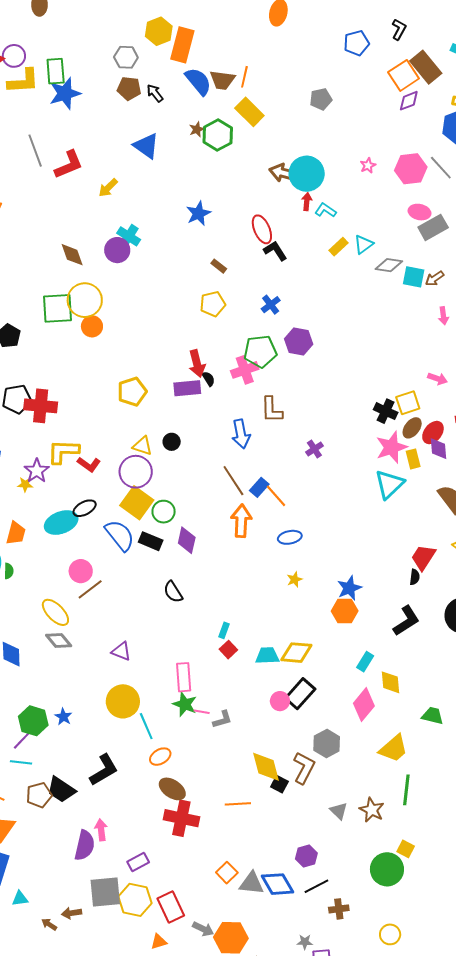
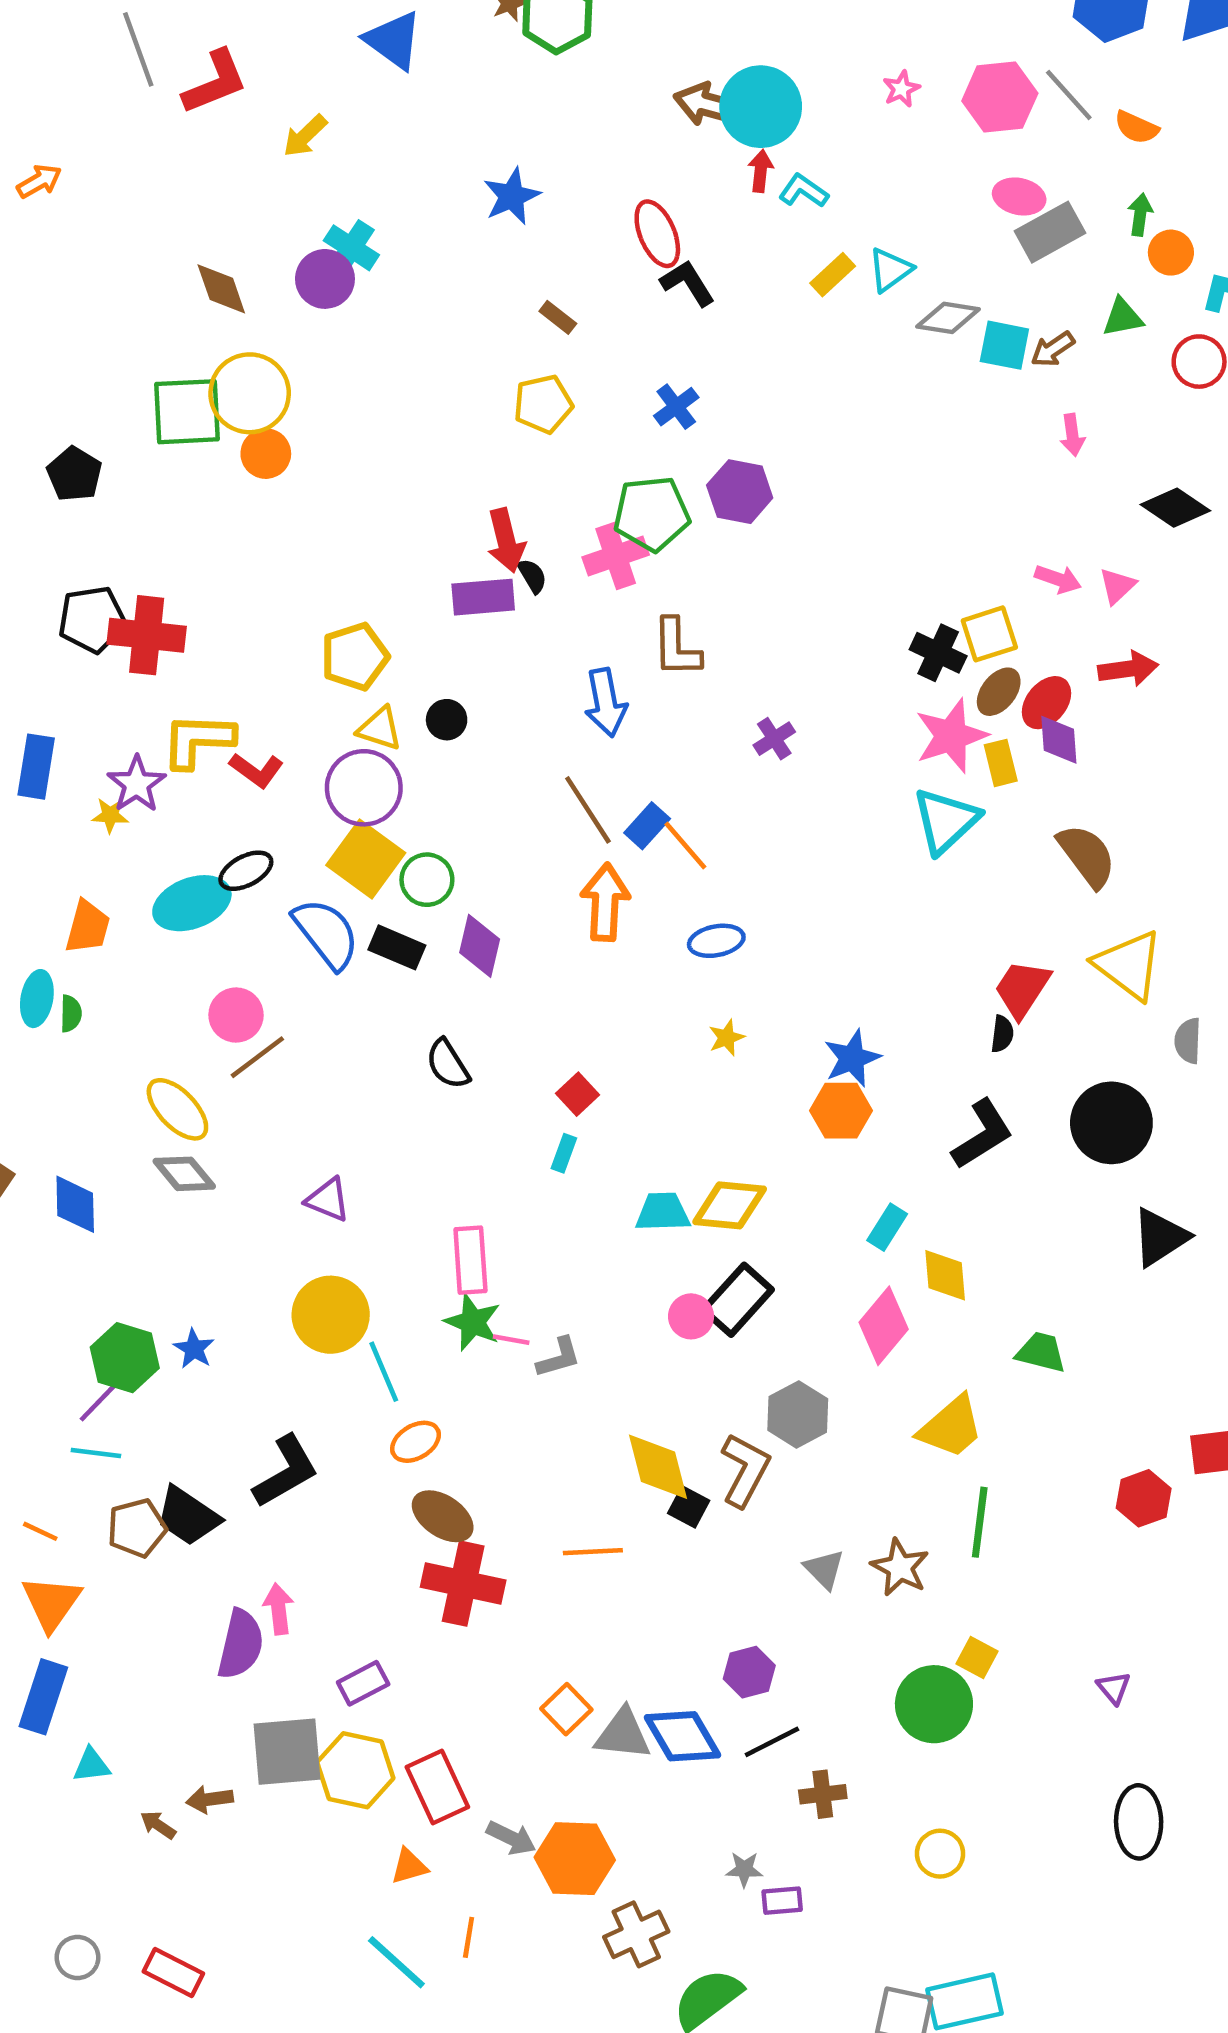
yellow pentagon: (132, 392) -> (355, 657), moved
red square: (228, 650) -> (578, 1094), moved

